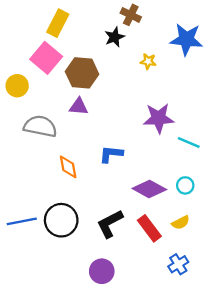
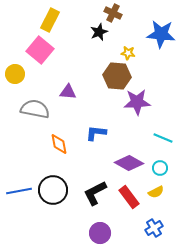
brown hexagon: (82, 73) -> (117, 76), moved
cyan line: (189, 143) -> (163, 138), moved
cyan circle: (185, 185) -> (160, 168), moved
purple circle: (102, 271) -> (100, 233), moved

